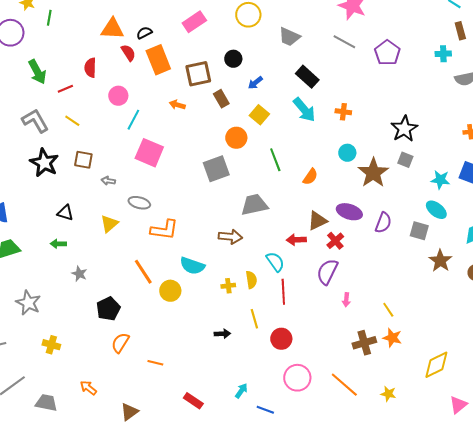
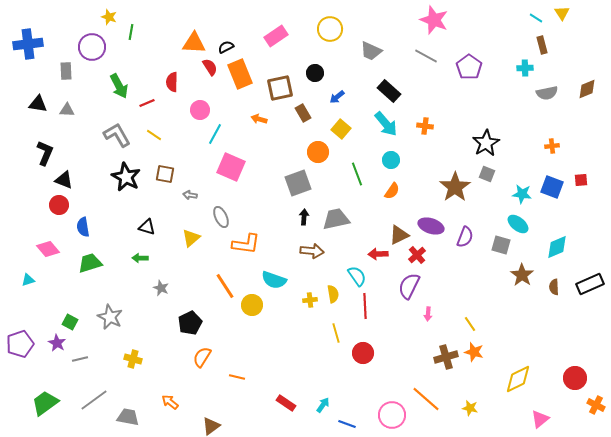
cyan circle: (347, 153) -> (391, 160), moved
gray ellipse: (139, 203) -> (221, 217), turned 50
black arrow: (222, 334) -> (304, 217), moved, turned -84
pink circle: (297, 378) -> (392, 415), moved
red rectangle: (193, 401) -> (286, 403), moved

